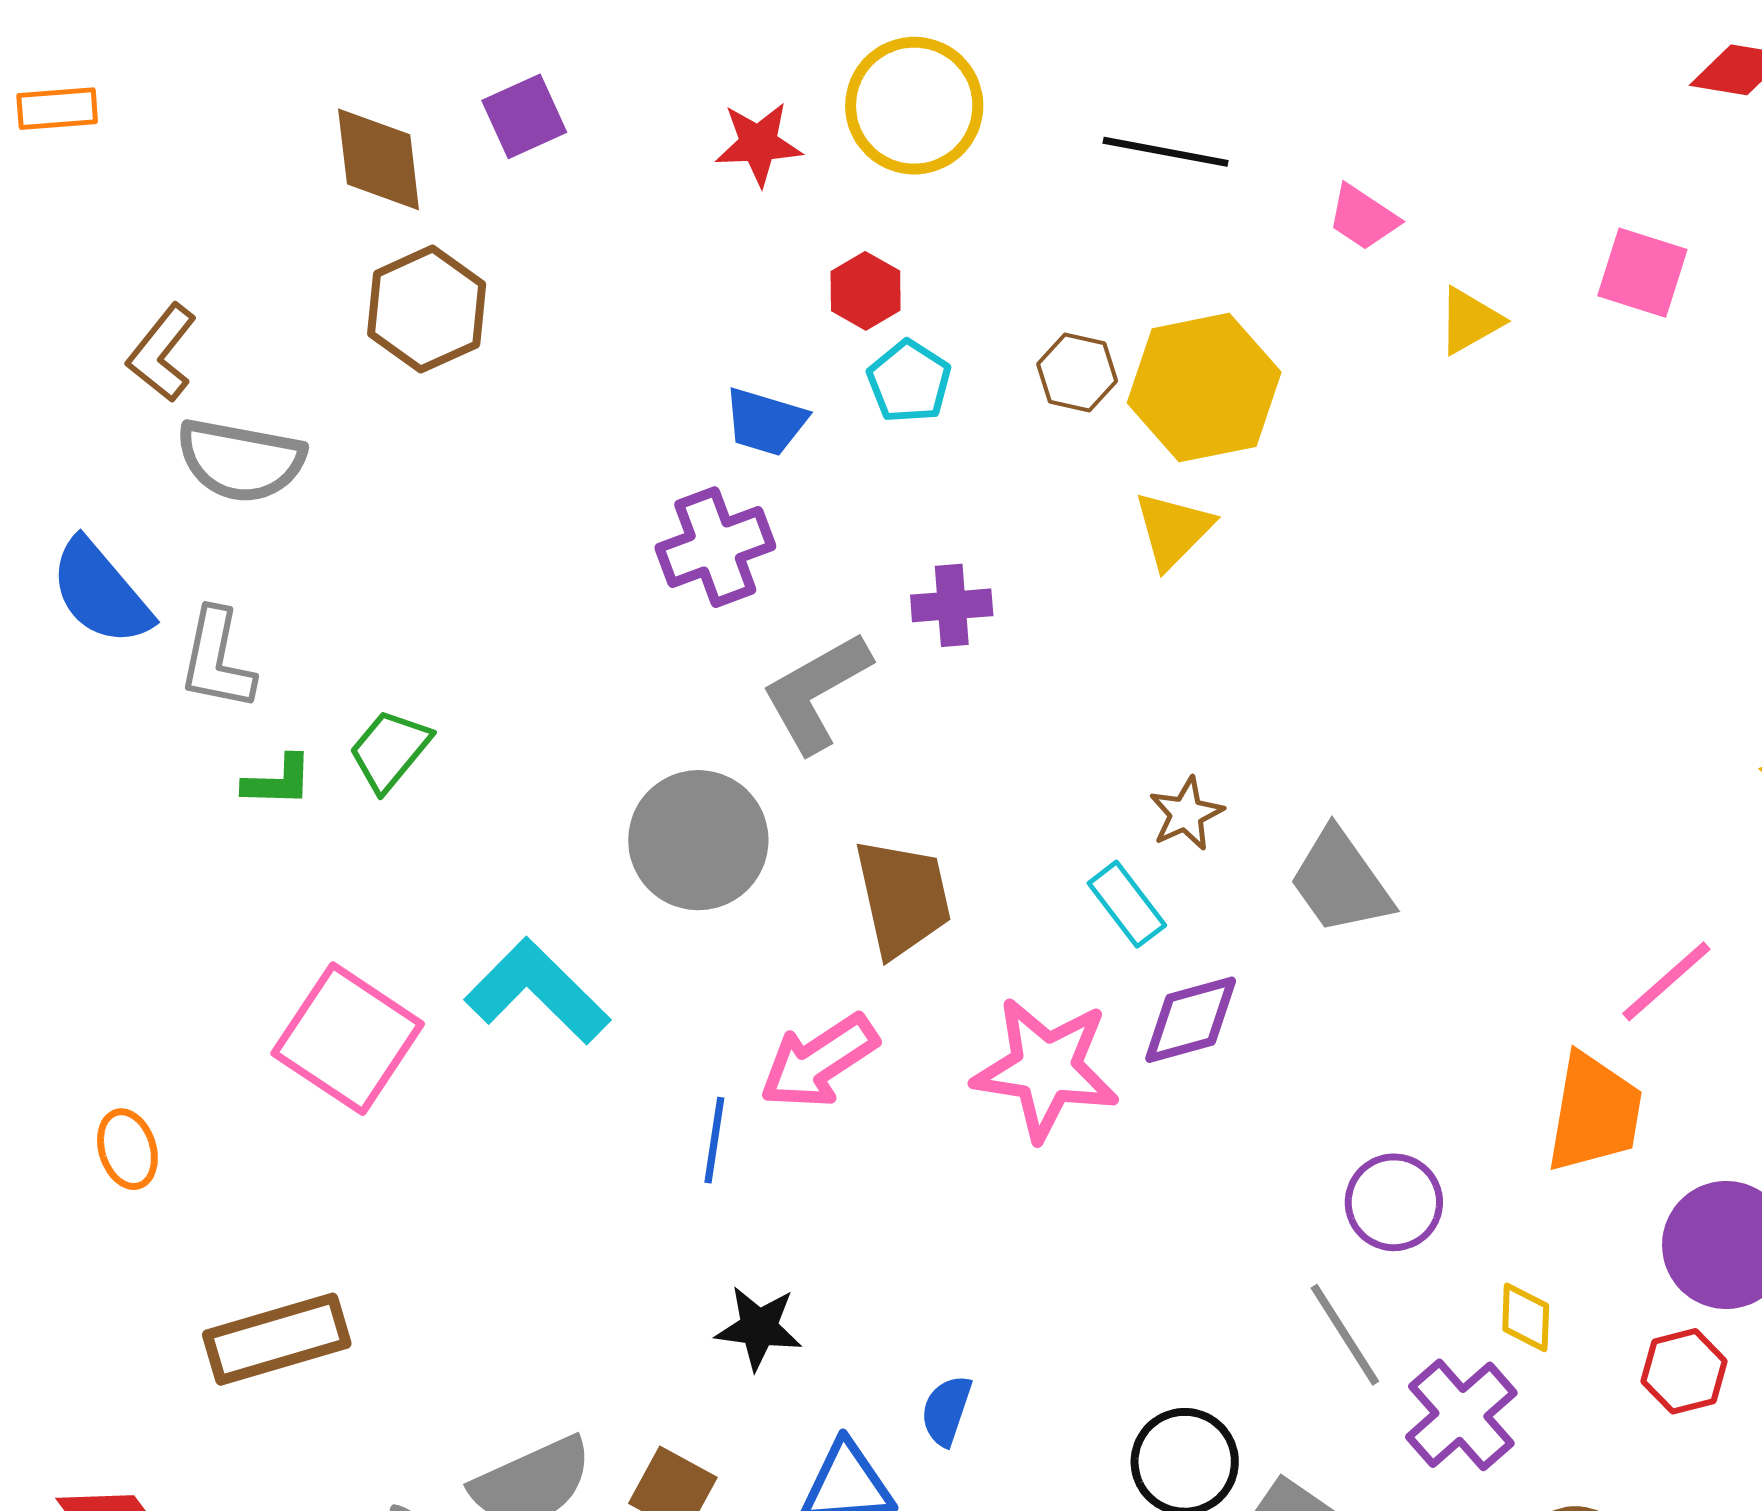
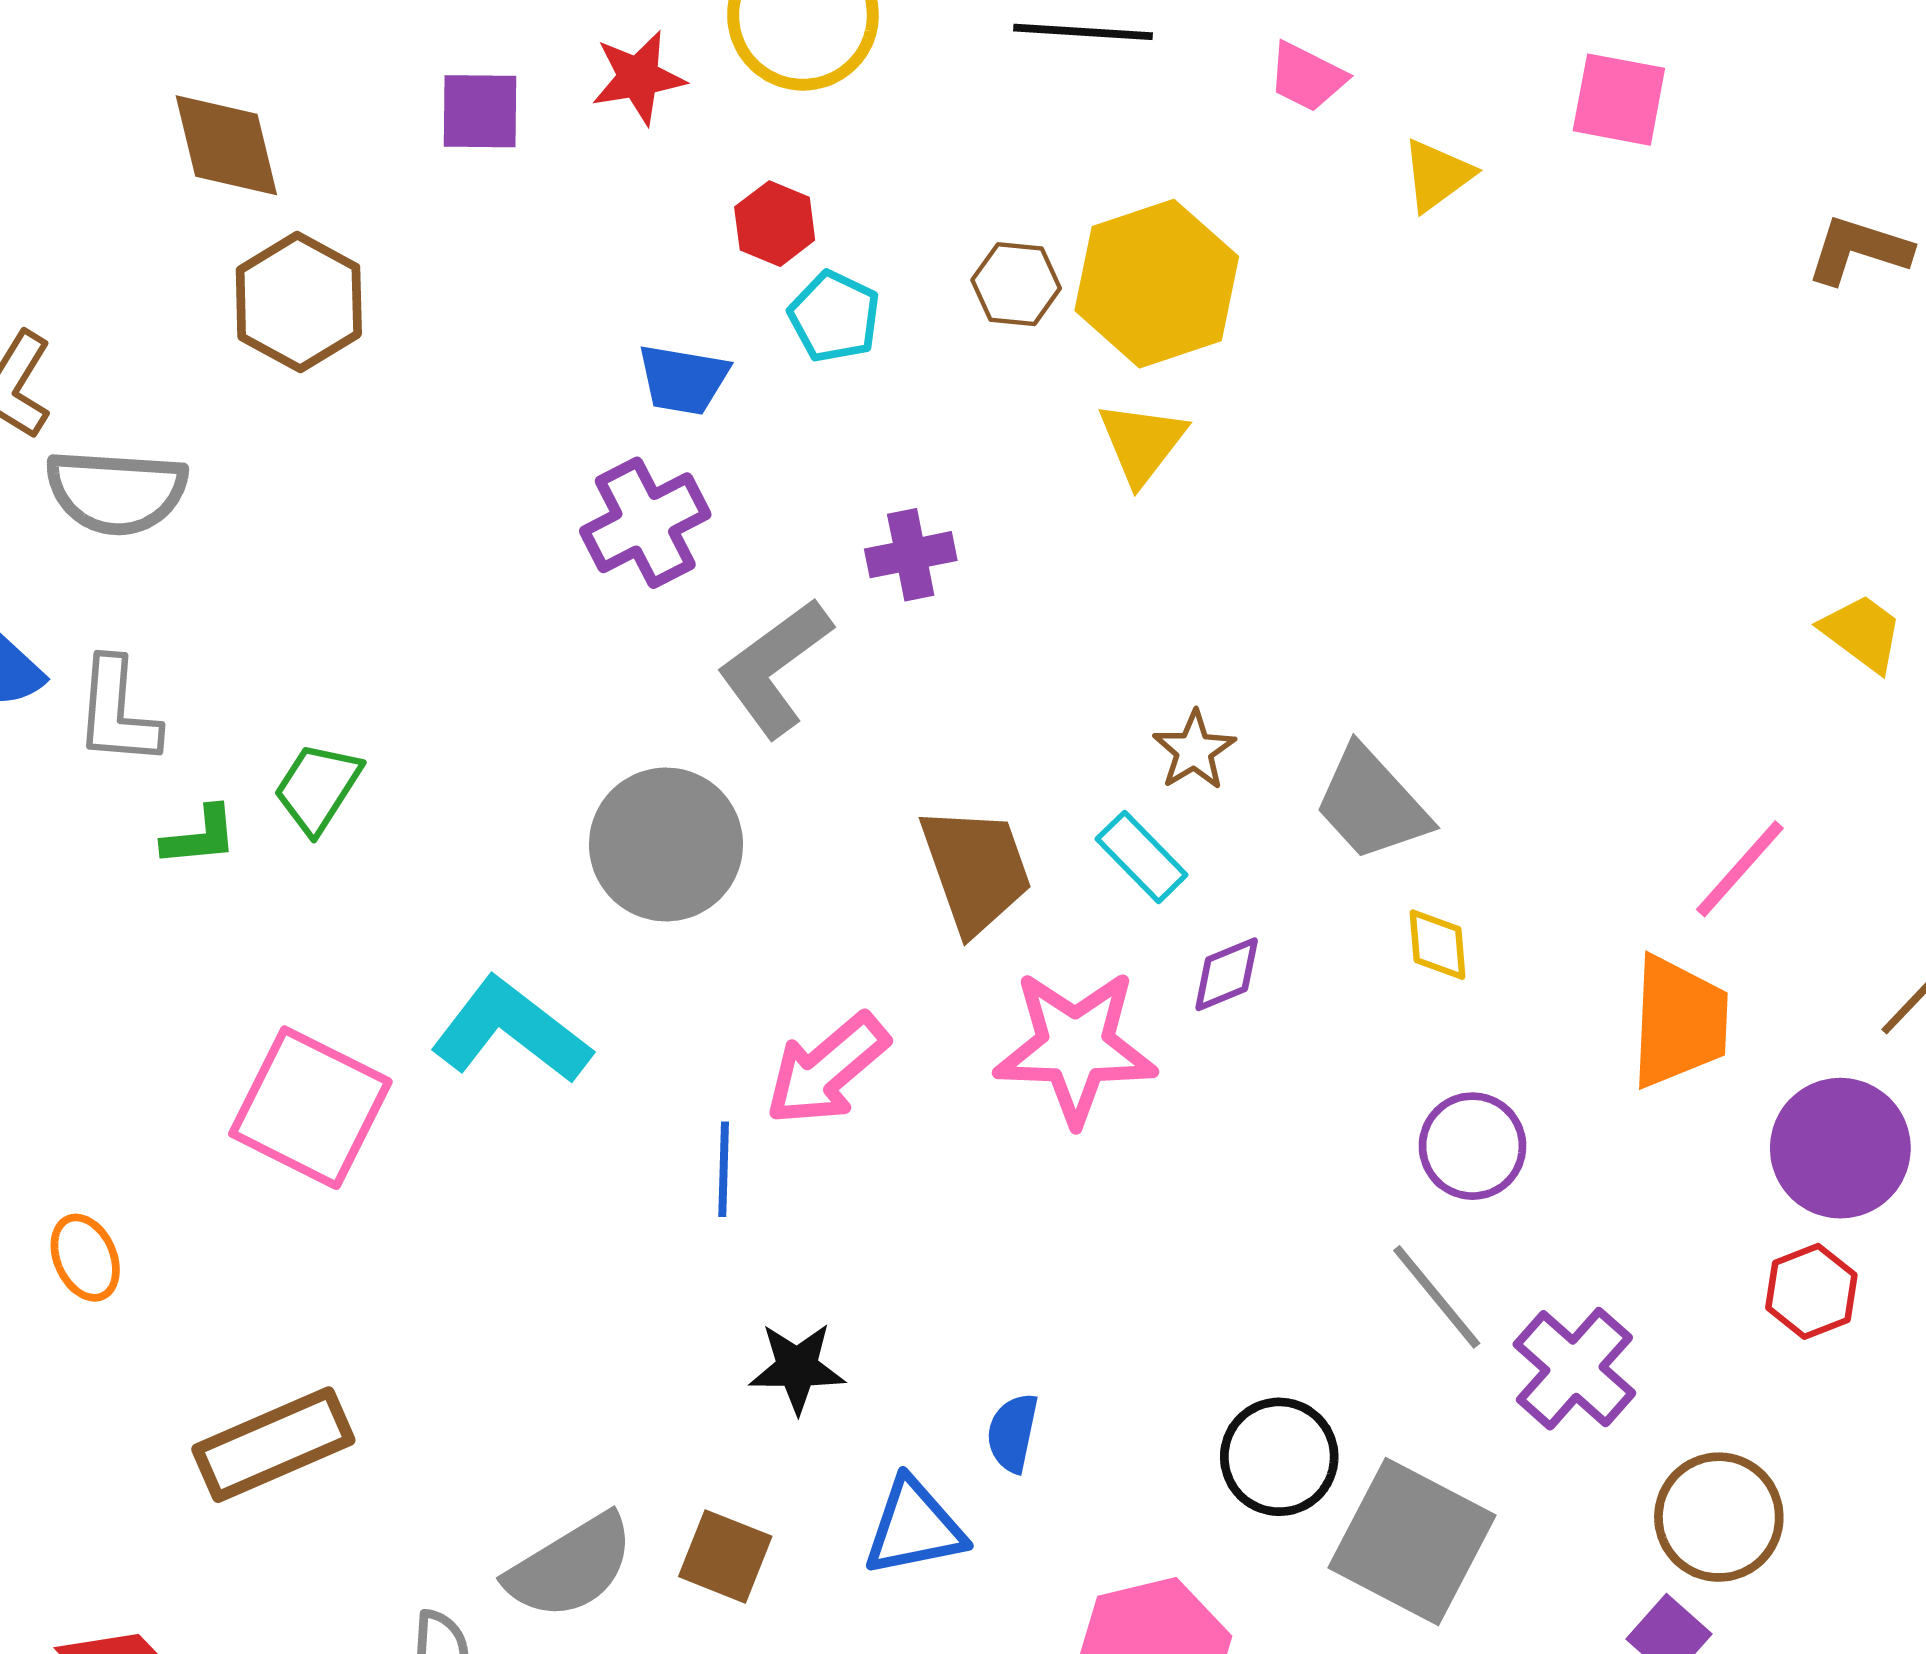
purple square: (524, 116) -> (480, 111), moved, turned 32
brown trapezoid: (903, 898) -> (976, 870), moved
purple diamond: (1191, 1020) -> (1227, 974), size x0.7
yellow diamond: (1526, 1317) -> (1437, 945), moved

